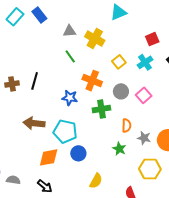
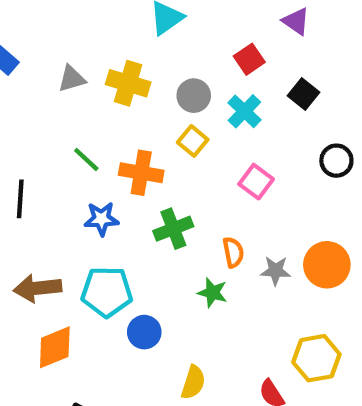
green line: (70, 56) -> (86, 160), moved
yellow square: (119, 62) -> (193, 141), moved
gray circle: (121, 91) -> (194, 96), moved
green star: (119, 149) -> (212, 293), moved
orange diamond: (49, 157) -> (55, 347), moved
yellow hexagon: (150, 169) -> (316, 358), moved

